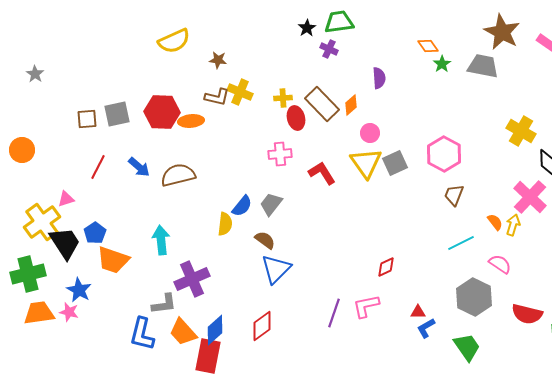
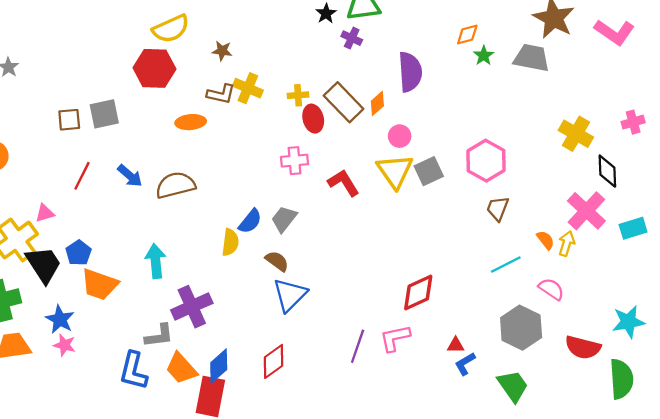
orange diamond: (428, 46) -> (467, 35), turned -70
purple semicircle: (379, 78) -> (410, 72), size x1.6
red hexagon: (162, 112) -> (154, 68), moved
red diamond: (386, 267) -> (418, 293), size x1.6
pink star: (69, 312) -> (65, 345), moved

